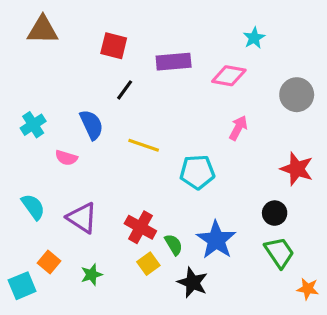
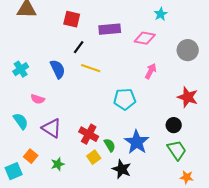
yellow line: (144, 145) -> (91, 68), moved
pink semicircle: (66, 158) -> (38, 99), moved
orange star: (308, 289) -> (187, 177), moved

